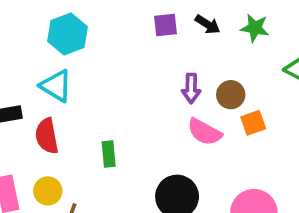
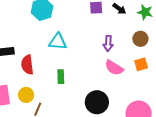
cyan triangle: (56, 86) -> (58, 42), moved, turned -30
brown circle: (231, 95) -> (140, 39), moved

